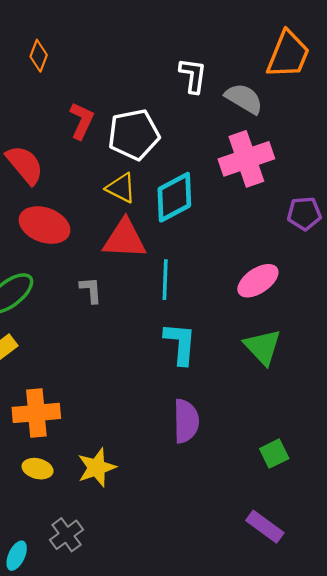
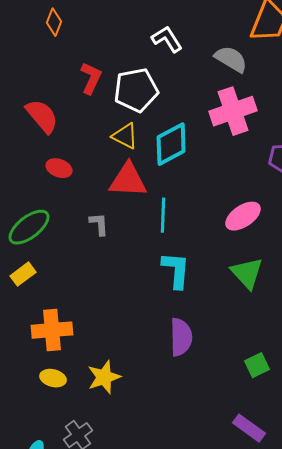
white L-shape: (193, 75) -> (167, 39), moved, turned -40
red ellipse: (44, 225) -> (59, 168), size x0.6

